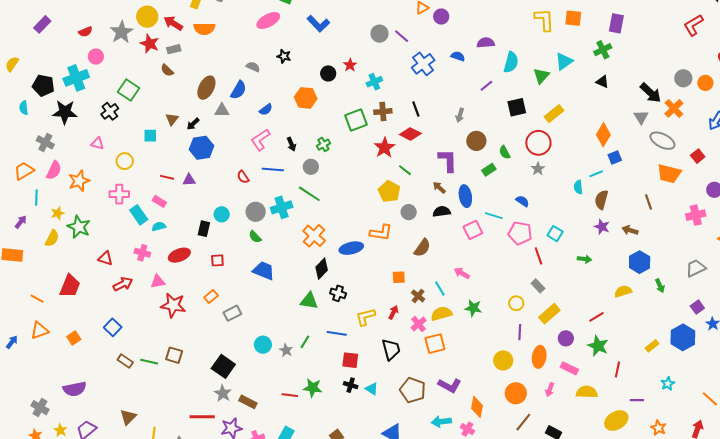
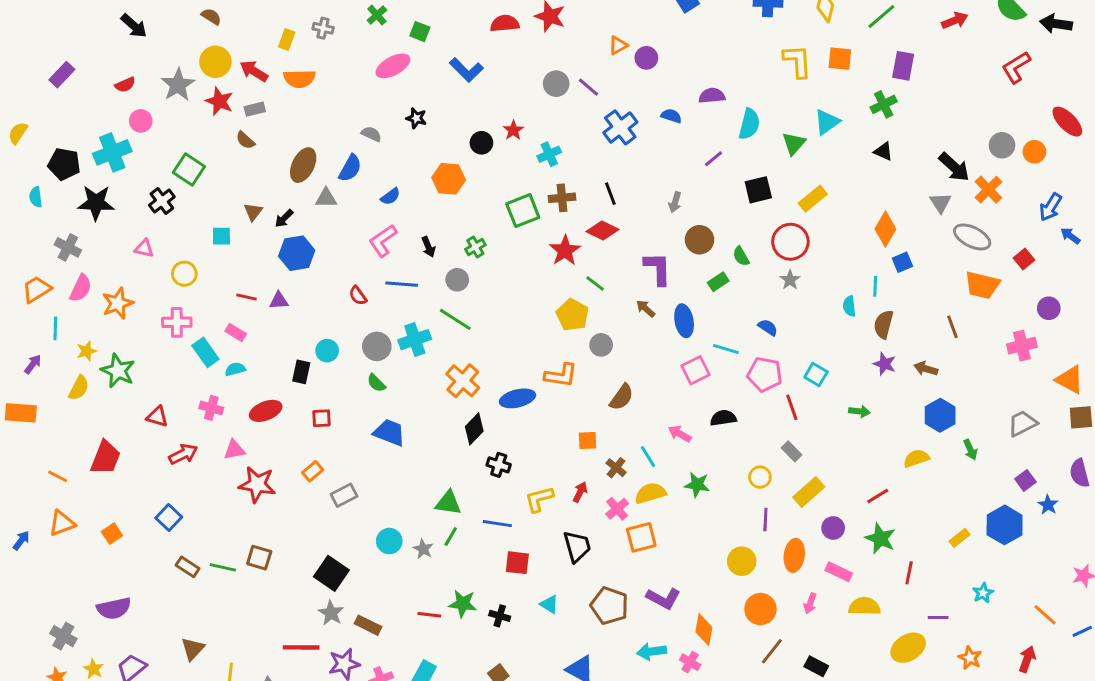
cyan line: (596, 174) -> (875, 286), turned -64
black semicircle: (442, 212) -> (723, 418), moved
green triangle: (309, 301) -> (448, 503), moved
black cross: (351, 385) -> (500, 616), moved

